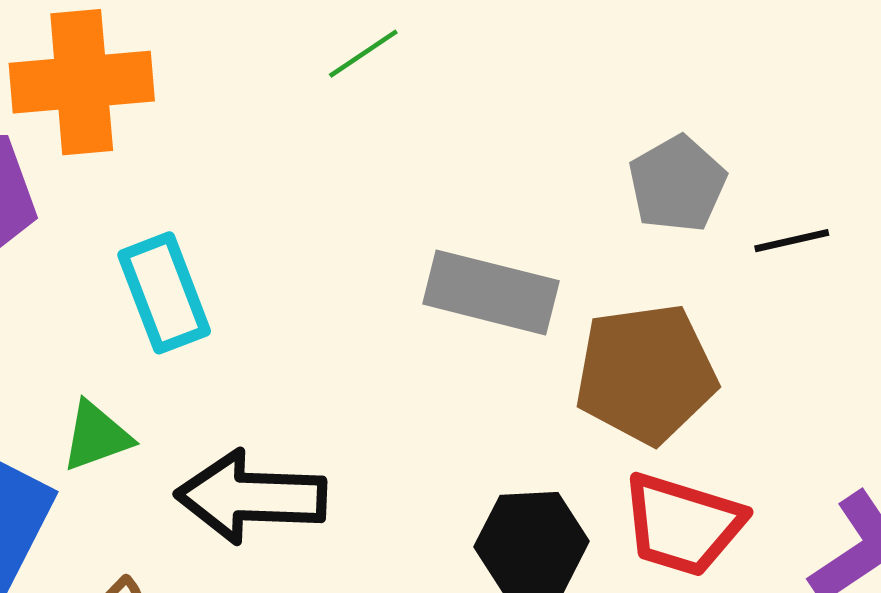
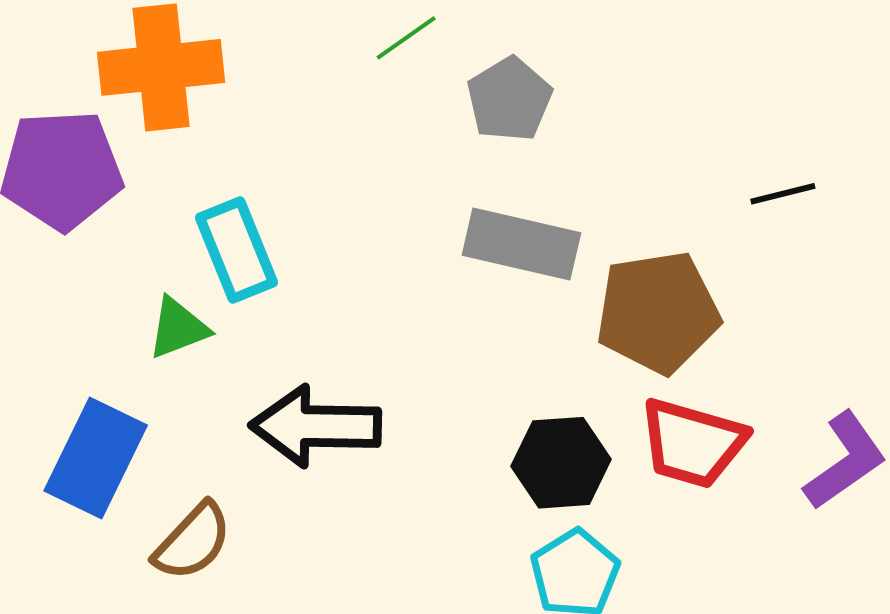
gray pentagon: (677, 184) -> (509, 99), moved
green triangle: (96, 436) -> (178, 328), moved

